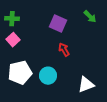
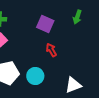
green arrow: (90, 17) -> (77, 17), turned 64

